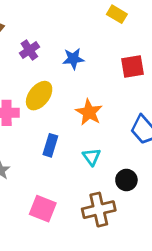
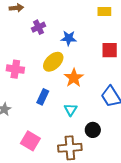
yellow rectangle: (117, 14) -> (104, 11), turned -40
yellow ellipse: (39, 96) -> (53, 62), moved

